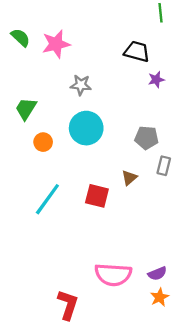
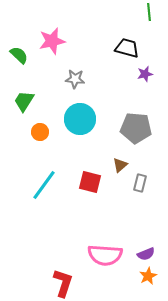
green semicircle: (20, 38) -> (19, 55), moved
gray pentagon: (147, 138) -> (136, 128), size x1.4
gray rectangle: (164, 166) -> (140, 183), moved

